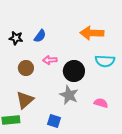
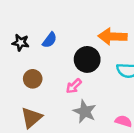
pink arrow: (50, 60) -> (74, 86), moved, turned -40
black circle: (74, 71) -> (87, 59), moved

